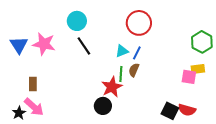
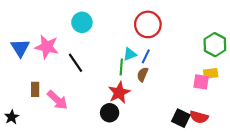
black line: (84, 46) -> (76, 63), moved
green line: (121, 74) -> (121, 67), moved
pink arrow: (34, 107) -> (57, 100), moved
black star: (19, 113) -> (12, 117), moved

